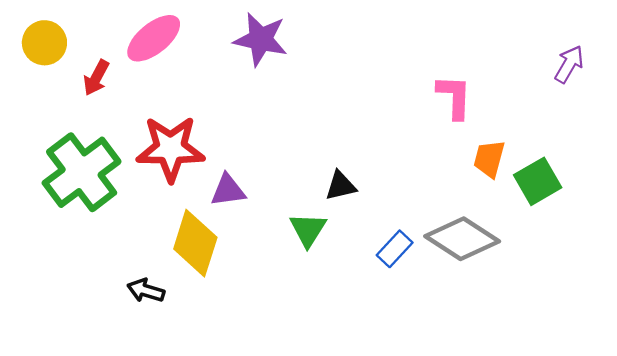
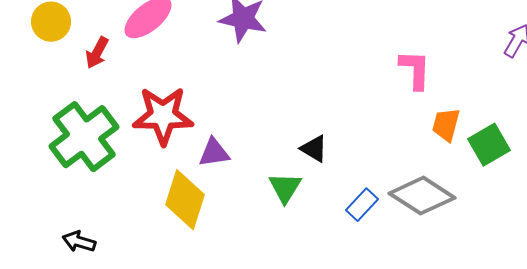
black triangle: (341, 186) -> (314, 149), turned 44
black arrow: (146, 290) -> (79, 242), moved

